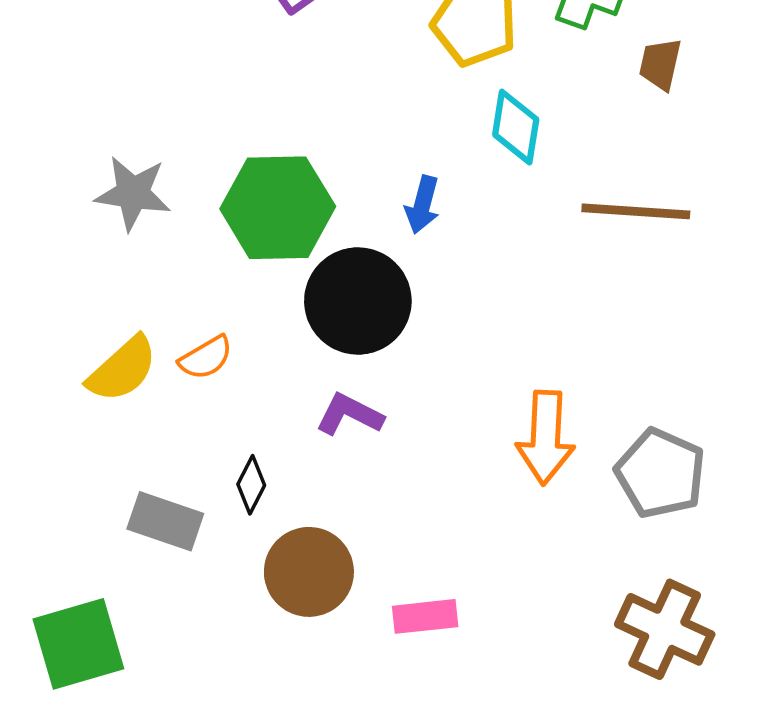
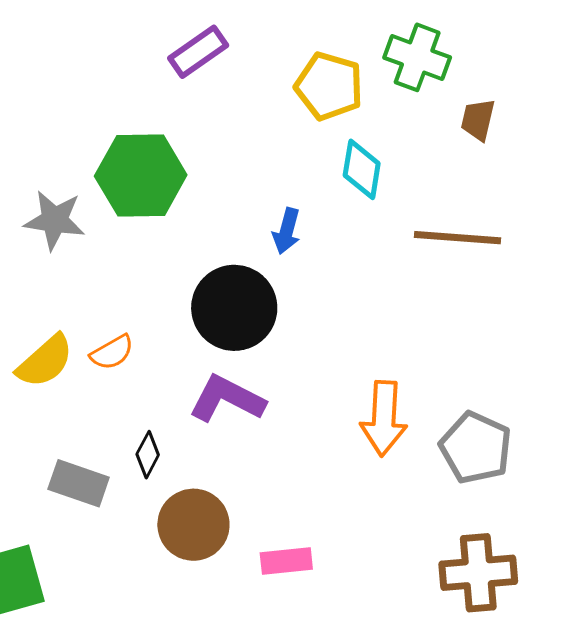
green hexagon: (278, 208) -> (141, 176), moved
purple L-shape: (350, 415) -> (227, 399), size x1.4
brown cross: (665, 629) -> (478, 573), turned -30

